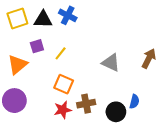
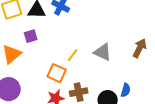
yellow line: (61, 53) -> (73, 55), moved

